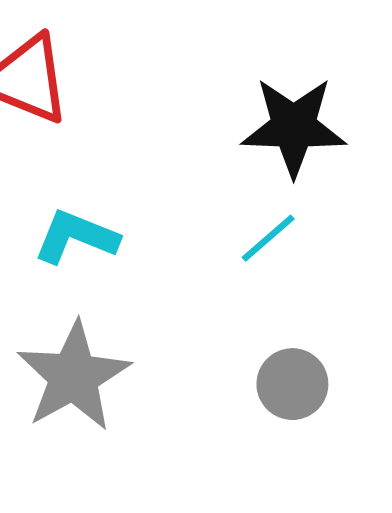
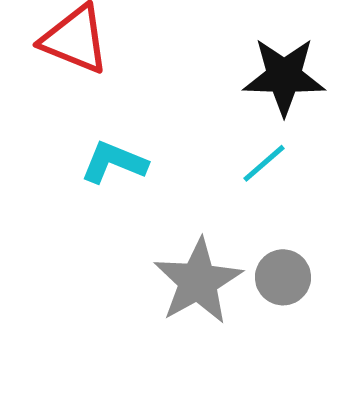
gray star: (74, 376) -> (198, 281), moved

